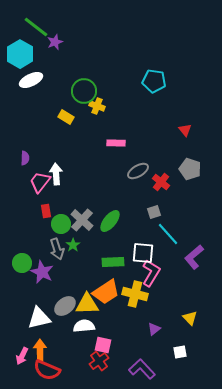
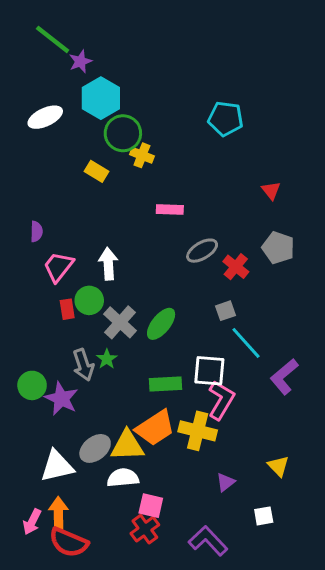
cyan hexagon: (20, 54) -> (101, 98), moved
white arrow: (56, 174) -> (108, 264), moved
green circle: (61, 224) -> (89, 300), moved

